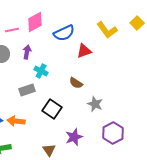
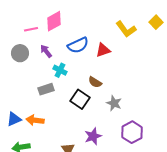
blue semicircle: (64, 33) -> (78, 45), moved
purple arrow: (27, 52) -> (46, 51), turned -48
black square: (52, 109) -> (80, 99), moved

